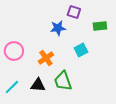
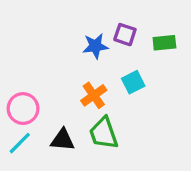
purple square: (74, 12) -> (125, 35), moved
pink circle: (14, 51) -> (23, 109), moved
orange cross: (46, 58) -> (94, 95), moved

